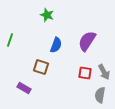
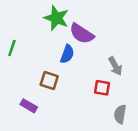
green star: (47, 15) -> (56, 18), size x1.5
purple semicircle: (87, 41) -> (82, 34), moved, turned -90
gray arrow: (104, 72) -> (115, 66), moved

